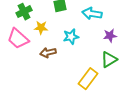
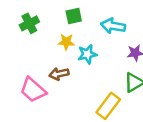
yellow star: (41, 28) -> (66, 42), moved
pink trapezoid: (18, 39) -> (33, 90), moved

